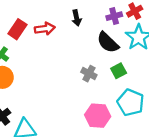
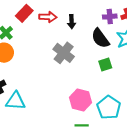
black arrow: (77, 18) -> (72, 22), moved
gray cross: (89, 74) -> (64, 53), moved, size x1.5
cyan pentagon: (131, 102) -> (109, 107), moved

